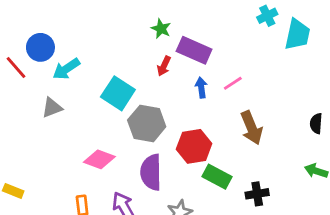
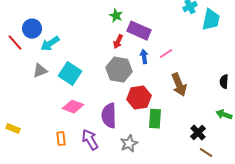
cyan square: (118, 93) -> (70, 74), moved
gray hexagon: (147, 123) -> (119, 70), moved
green rectangle: (217, 177) -> (155, 119), turned 66
black cross: (257, 194) -> (198, 133), moved, turned -35

